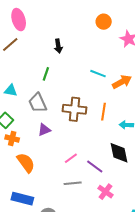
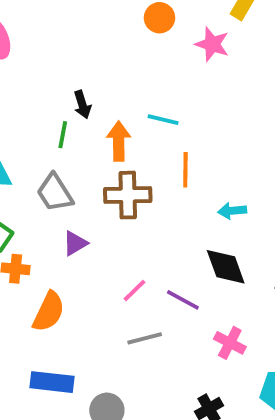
black arrow: (58, 46) -> (82, 105), moved
orange arrow: (122, 82) -> (119, 141), moved, turned -54
orange line: (103, 112) -> (185, 170), moved
orange semicircle: (26, 163) -> (49, 312), turned 70
pink cross: (106, 192) -> (230, 343), moved

